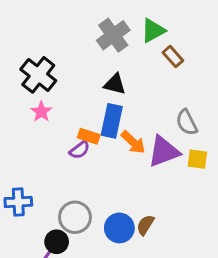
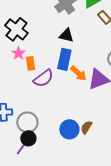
orange rectangle: (89, 136) -> (30, 63), moved, turned 64
purple semicircle: (80, 150) -> (43, 78), size x1.5
gray circle: (75, 217) -> (27, 122), moved

